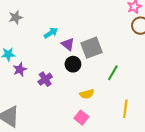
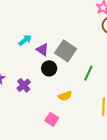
gray square: (92, 48) -> (66, 51), turned -30
pink square: (81, 118) -> (52, 119), moved

